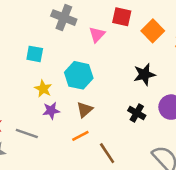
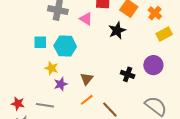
pink triangle: (97, 35) -> (86, 19), turned -32
black star: (144, 74) -> (117, 30), moved
cyan hexagon: (79, 75) -> (65, 46), moved

